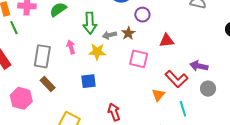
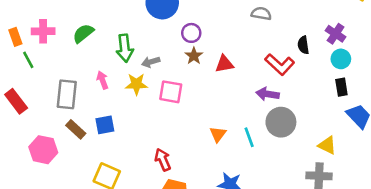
brown star: (128, 33) -> (194, 56), moved
pink square: (139, 59) -> (171, 92), moved
red L-shape: (177, 79) -> (280, 64), moved
blue square: (89, 81) -> (105, 125), moved
gray circle: (208, 89) -> (281, 122), size x1.5
cyan line: (183, 109) -> (249, 137), moved

